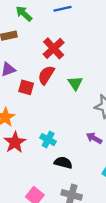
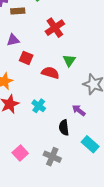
red semicircle: (46, 75) -> (50, 73), moved, turned 66
black semicircle: (63, 163) -> (64, 128), moved, turned -119

